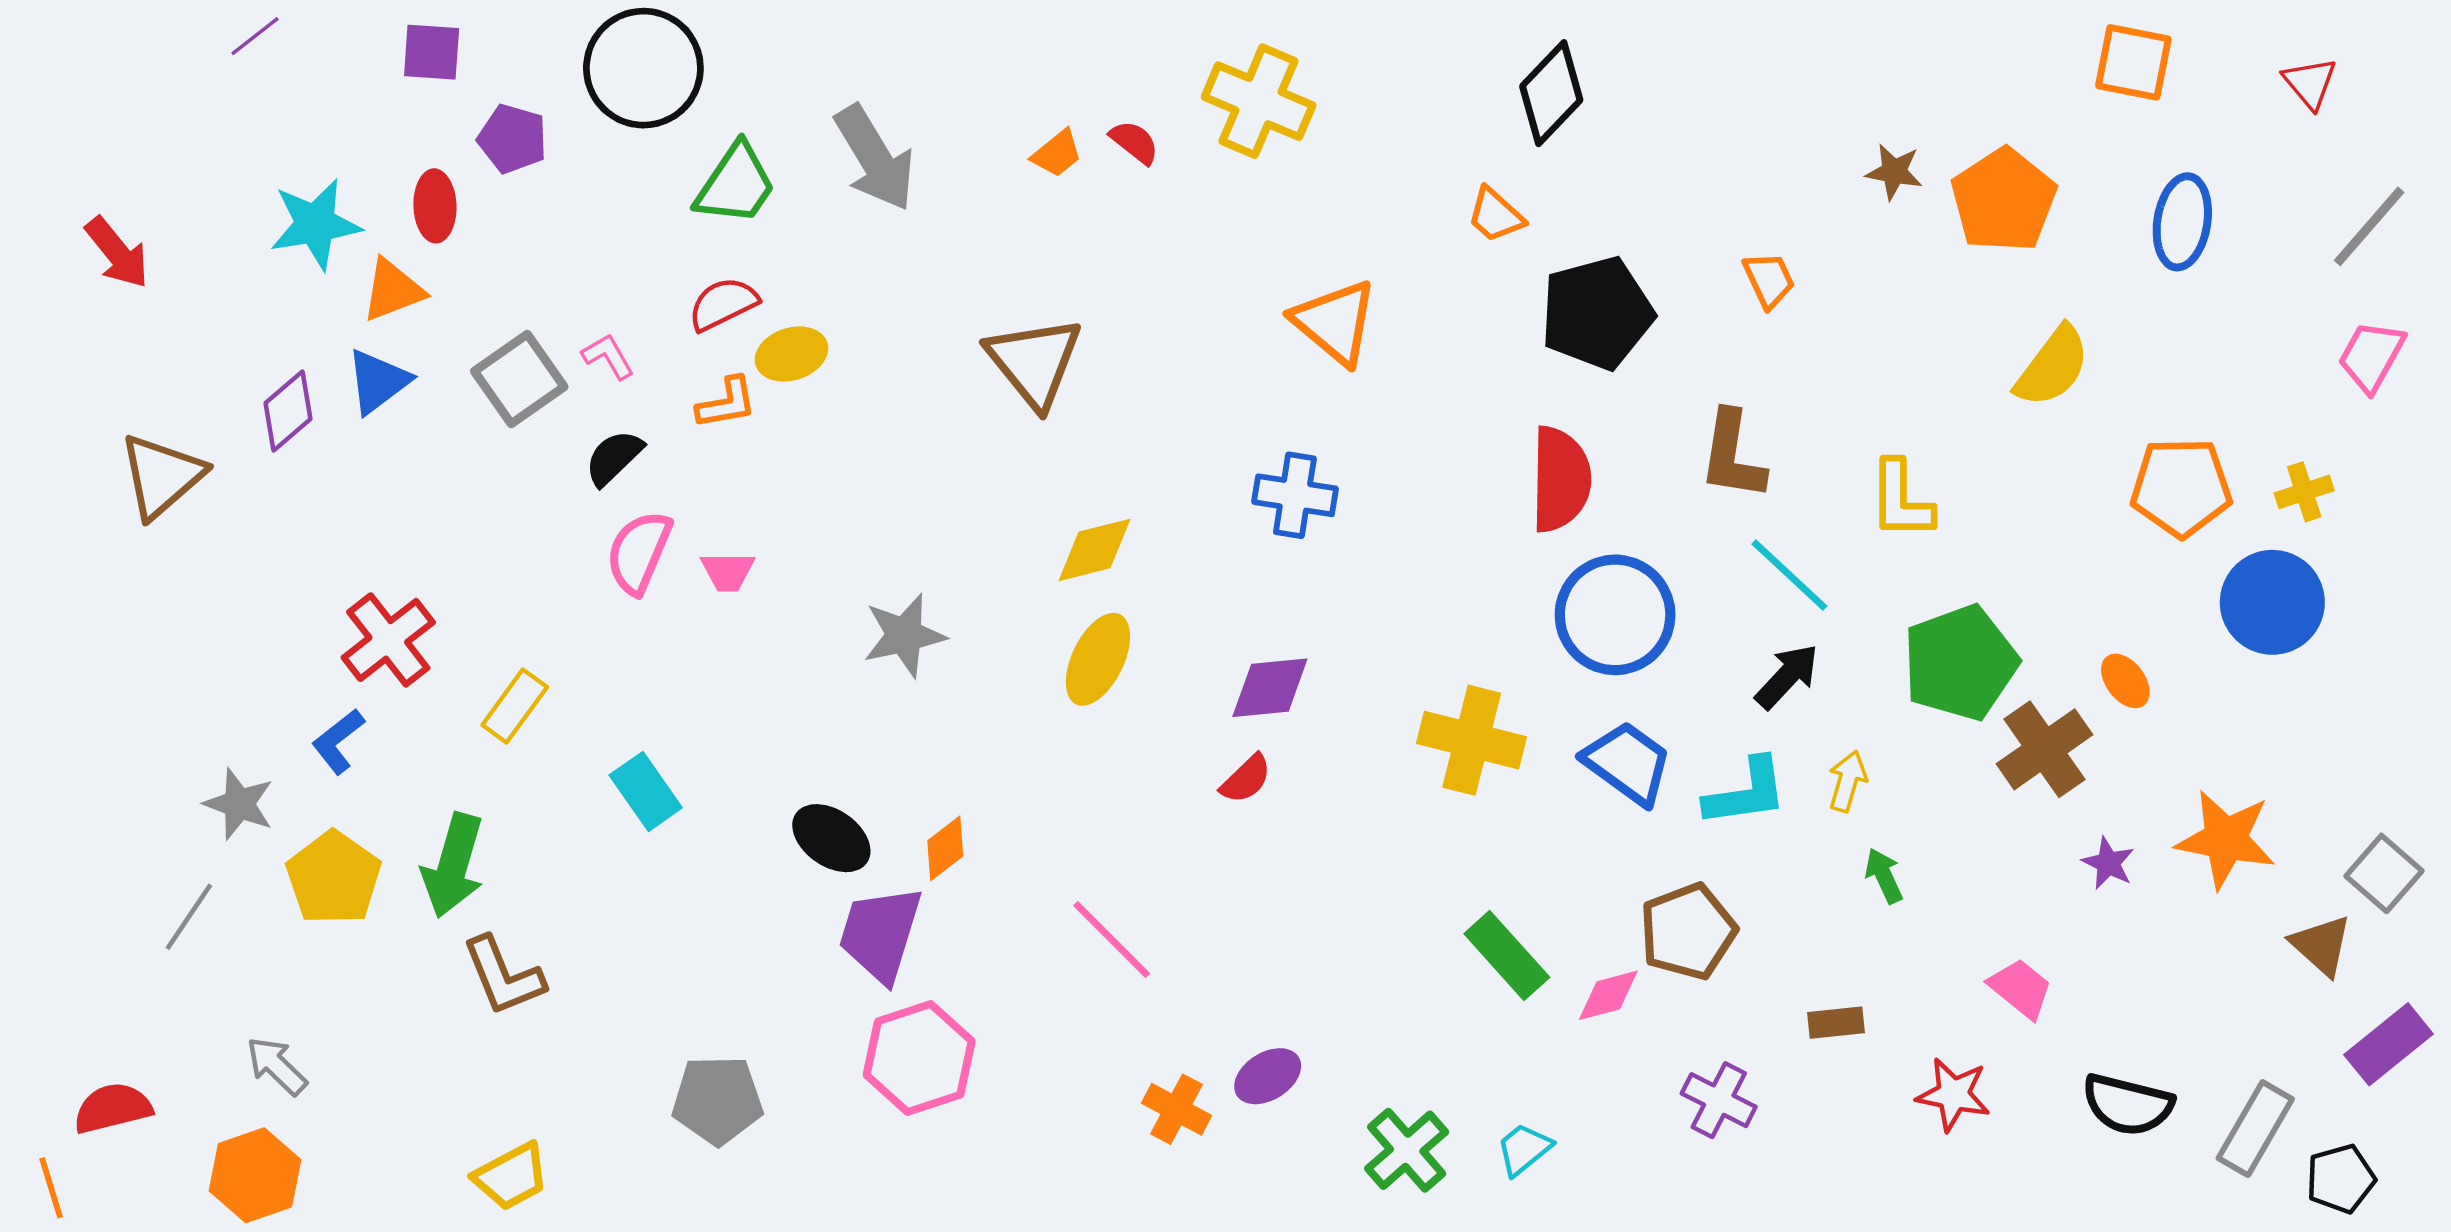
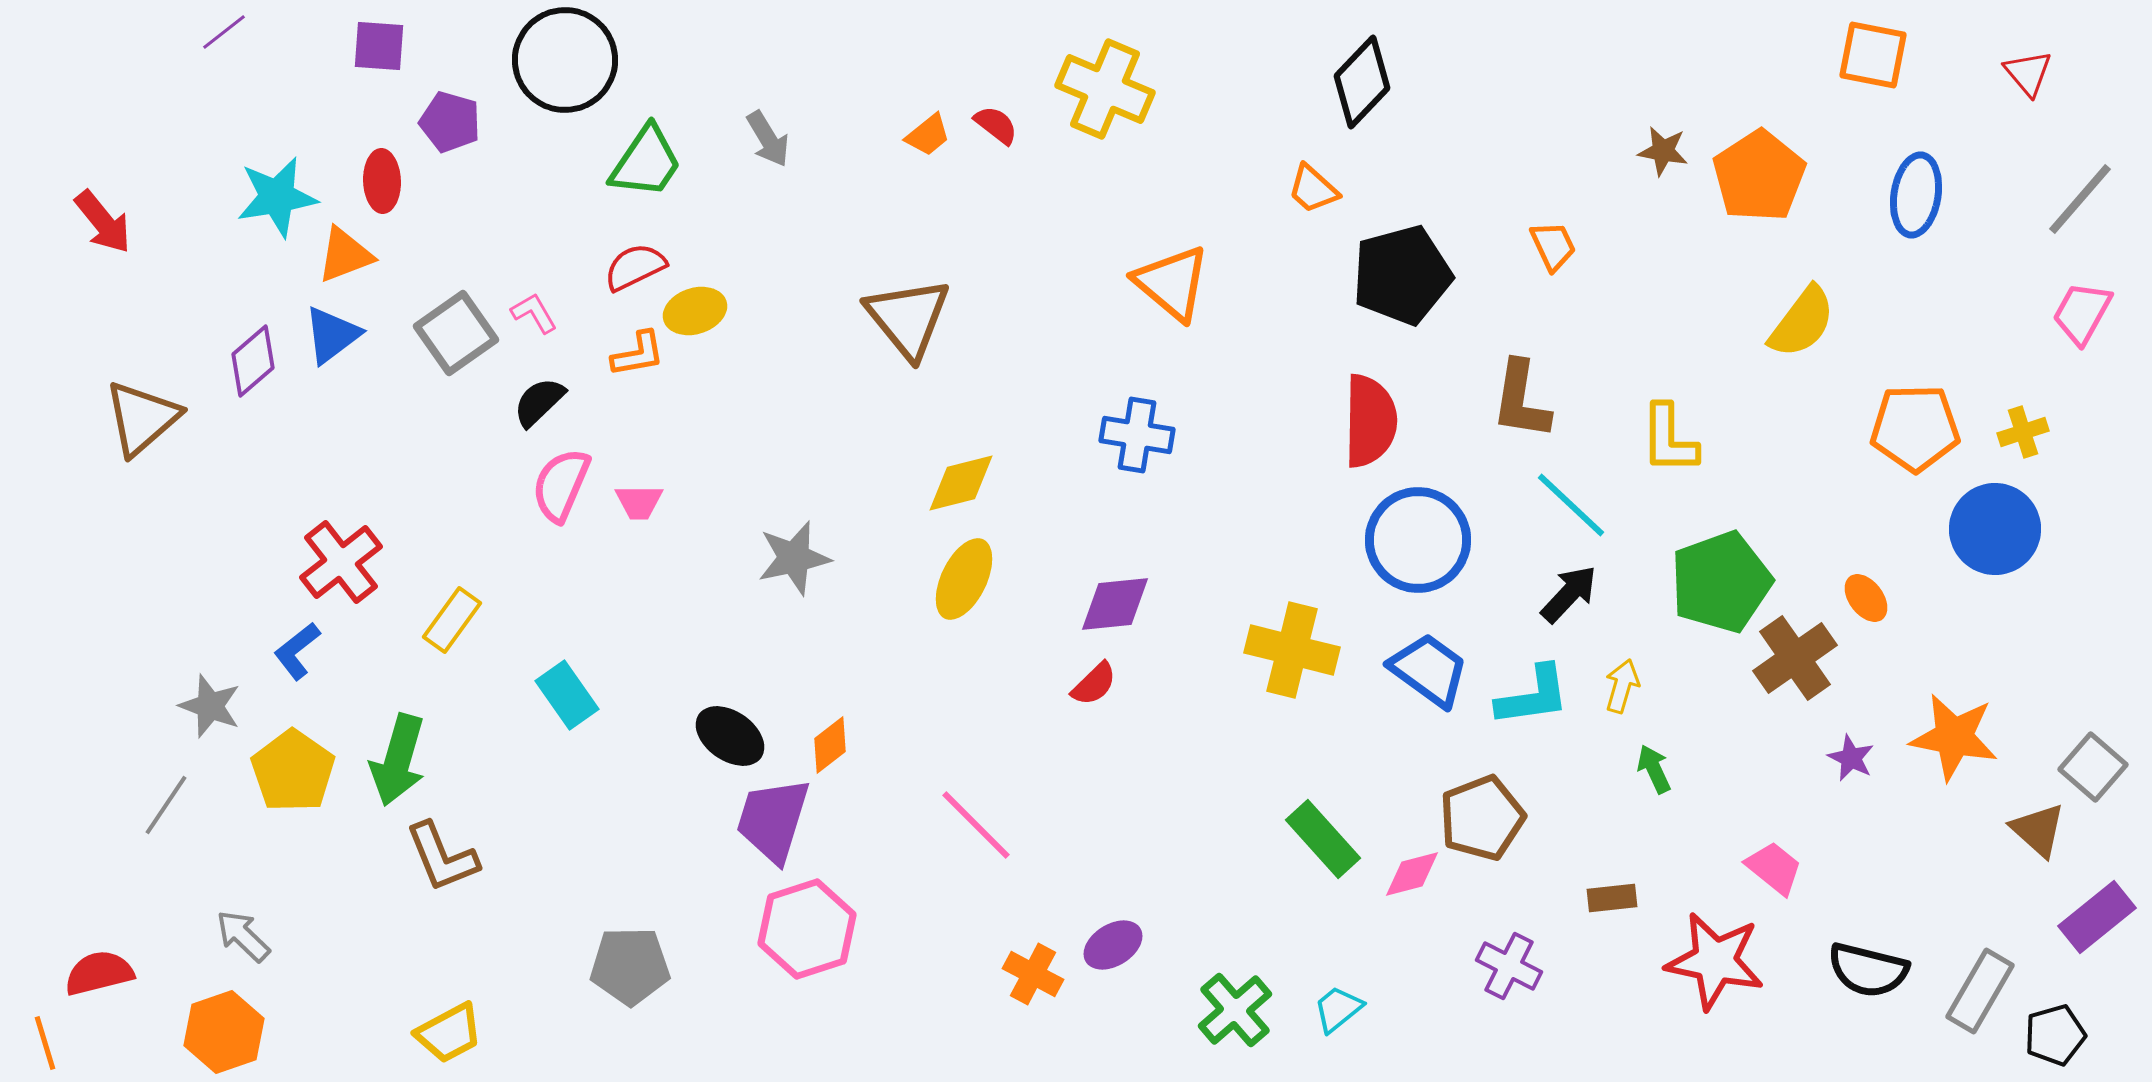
gray arrow: (875, 158) -> (768, 139), size x0.6
red star: (1953, 1094) -> (1715, 961), size x1.5

